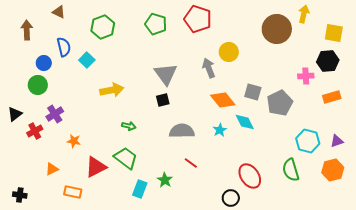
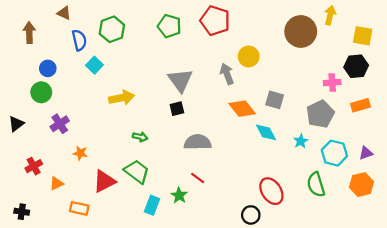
blue semicircle: (64, 47) -> (79, 40), moved
gray pentagon: (280, 103) -> (320, 114), moved
cyan star: (220, 130) -> (301, 141), moved
red cross: (35, 131) -> (34, 166), moved
red line: (191, 163) -> (198, 178), moved

